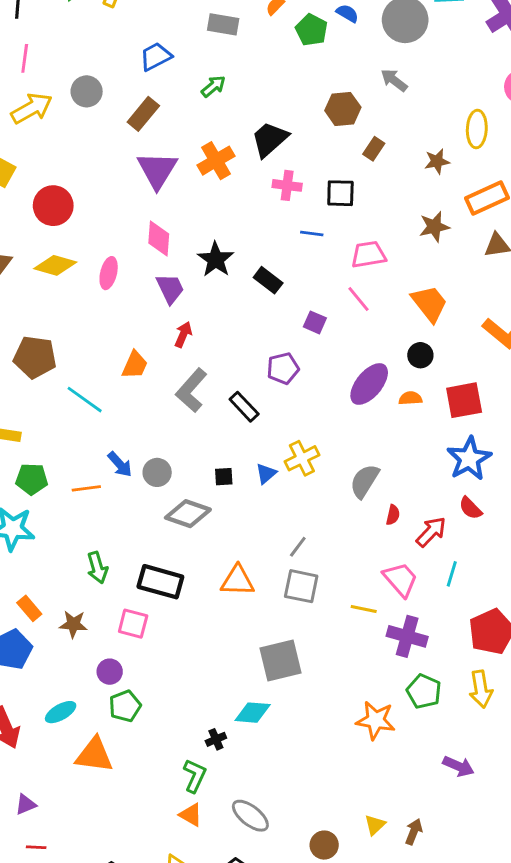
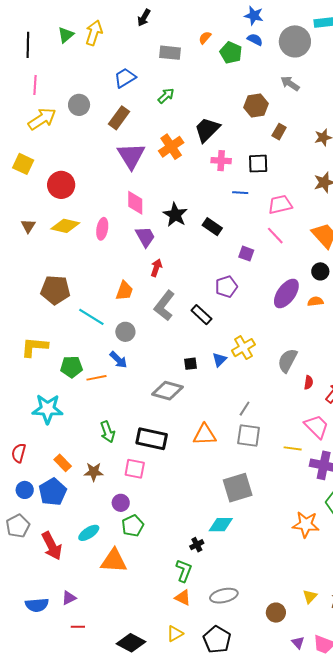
gray circle: (157, 472) -> (125, 332), moved
green pentagon: (32, 479) -> (71, 367), moved
gray ellipse: (250, 816) -> (224, 596), turned -48

